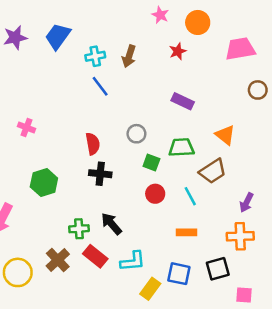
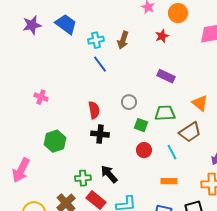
blue trapezoid: (58, 36) -> (66, 24), turned 90

